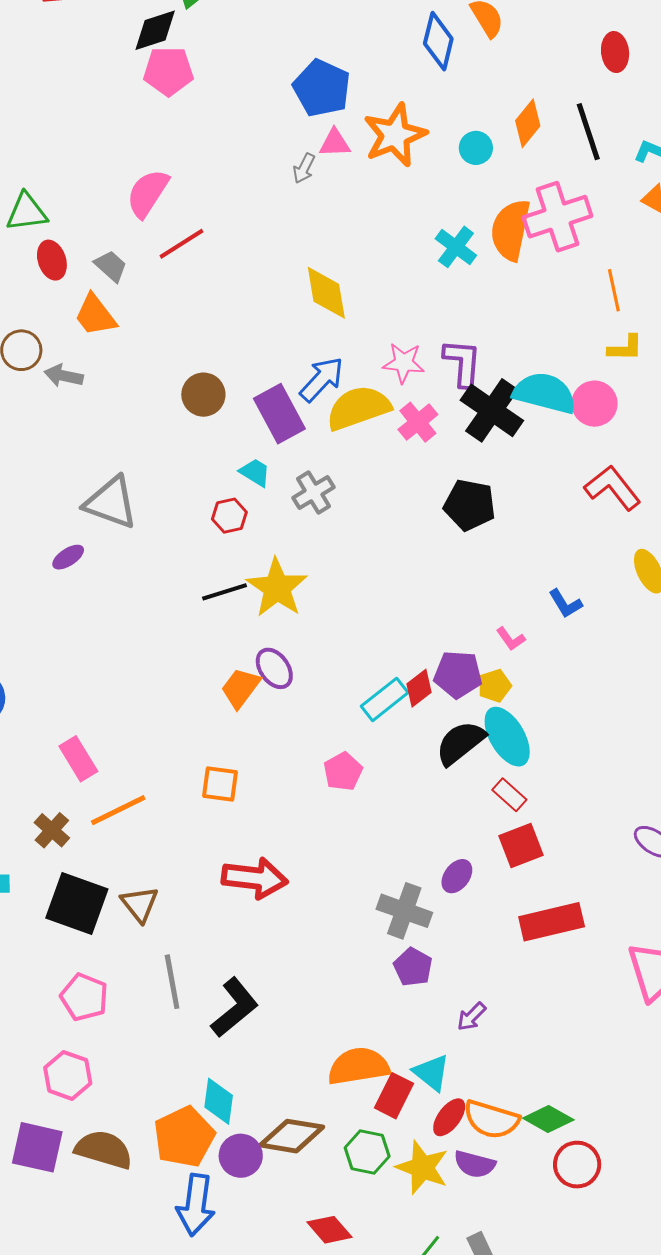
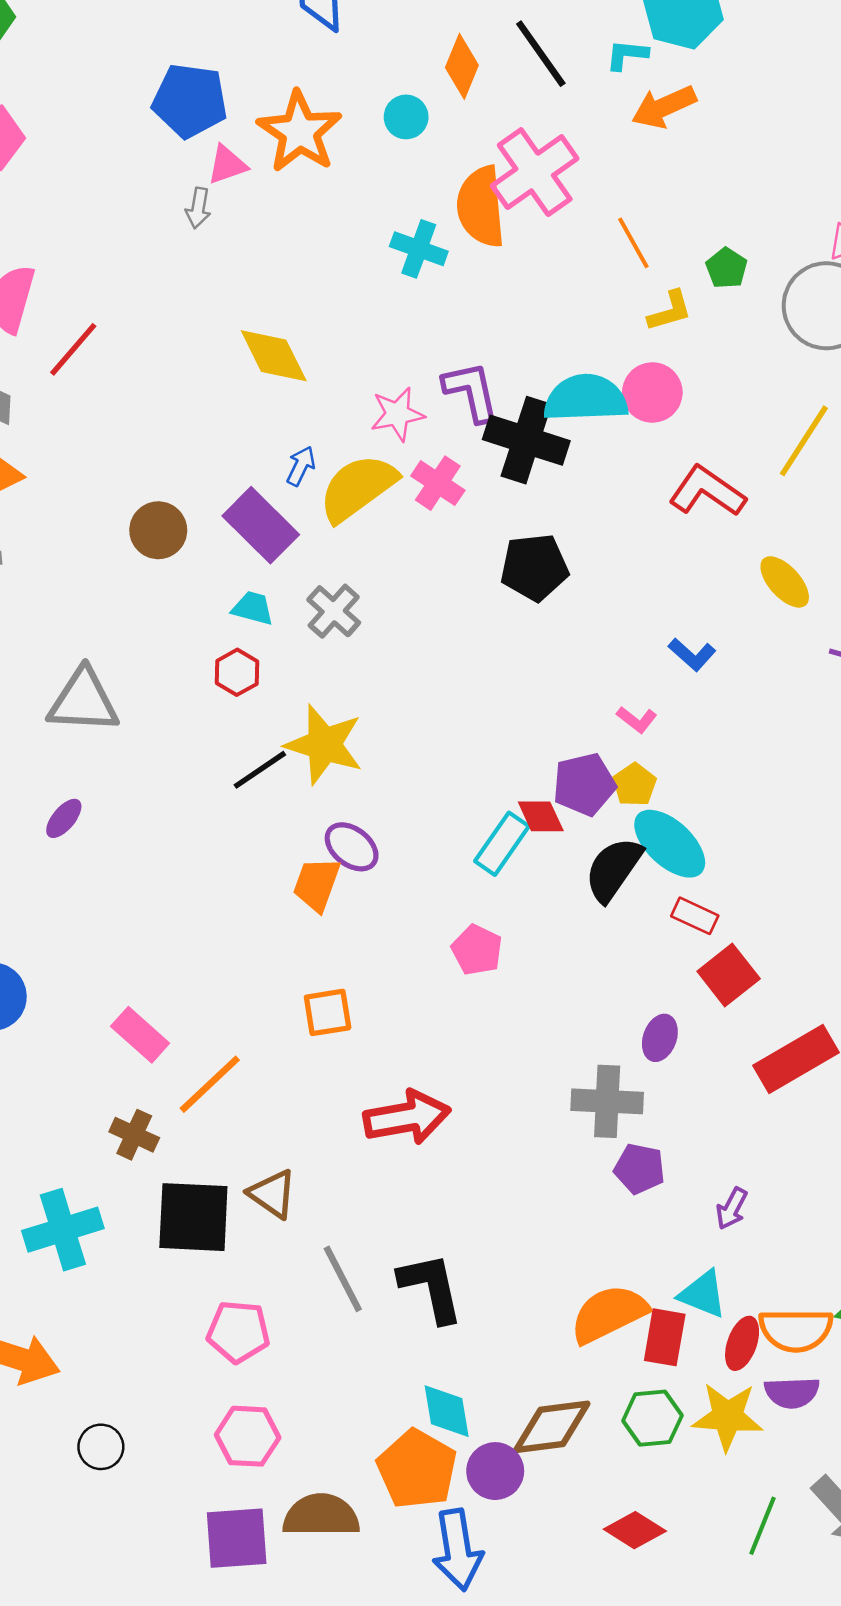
blue arrow: (322, 379) -> (301, 466), size x0.6
purple ellipse: (68, 557) -> (64, 818), moved
red diamond: (419, 688) -> (541, 816), turned -60
black L-shape: (235, 1008) -> (431, 1287), turned -46

